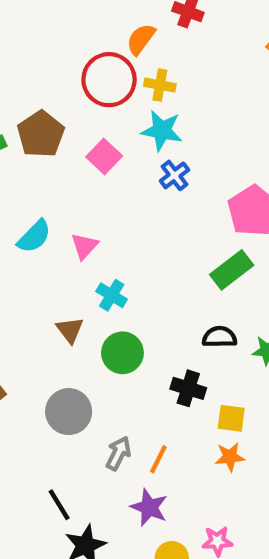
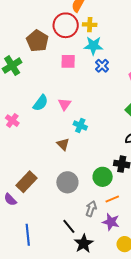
brown pentagon: (41, 134) -> (37, 41), moved
pink square: (104, 156) -> (68, 61), turned -35
green circle: (122, 353) -> (103, 177), moved
gray arrow: (118, 453) -> (91, 209), moved
orange line: (158, 459) -> (112, 199), turned 48

